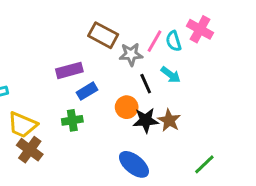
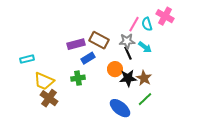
brown rectangle: (103, 35) -> (99, 40), moved
gray star: (131, 54) -> (127, 41), moved
green line: (204, 164) -> (145, 99), moved

